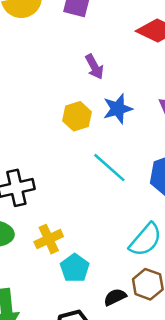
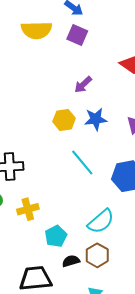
purple arrow: (94, 67) -> (83, 85), turned 66
cyan pentagon: (75, 268) -> (56, 236), moved

